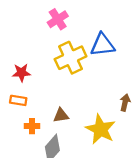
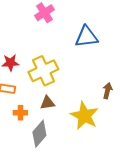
yellow cross: (71, 58) -> (43, 71), moved

